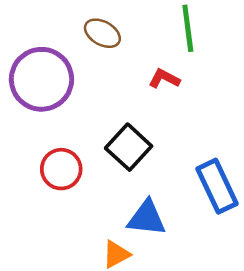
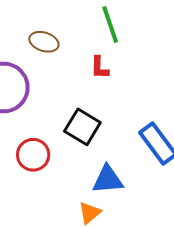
red L-shape: (164, 79) -> (100, 68), turned -105

